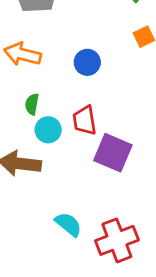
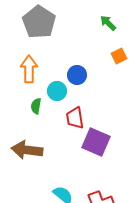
orange arrow: (23, 54) -> (29, 69), turned 76
cyan circle: (48, 130) -> (57, 91), moved

